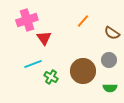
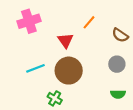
red triangle: (44, 38) -> (65, 41), moved
brown circle: (83, 71) -> (69, 71), moved
green cross: (51, 77) -> (55, 98), moved

